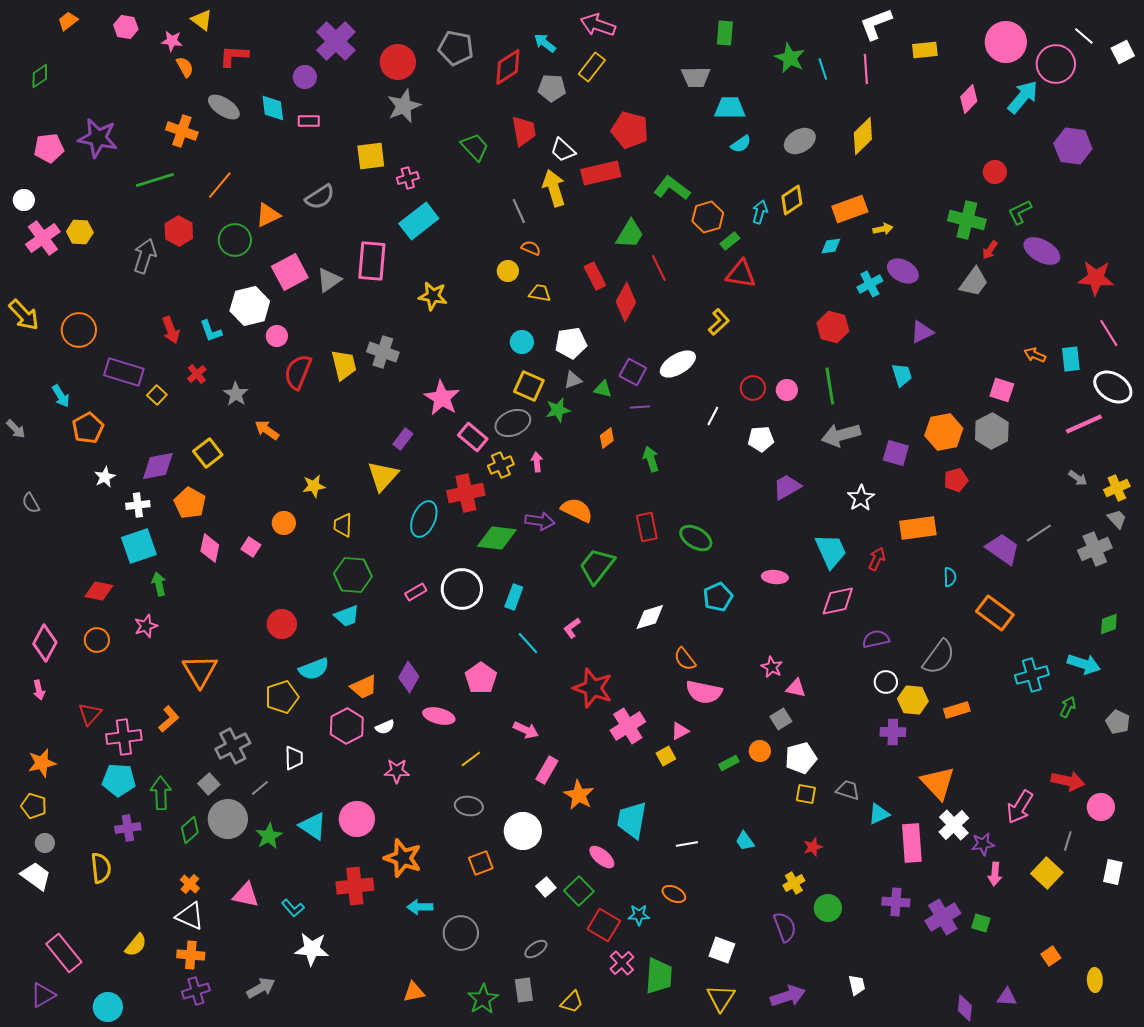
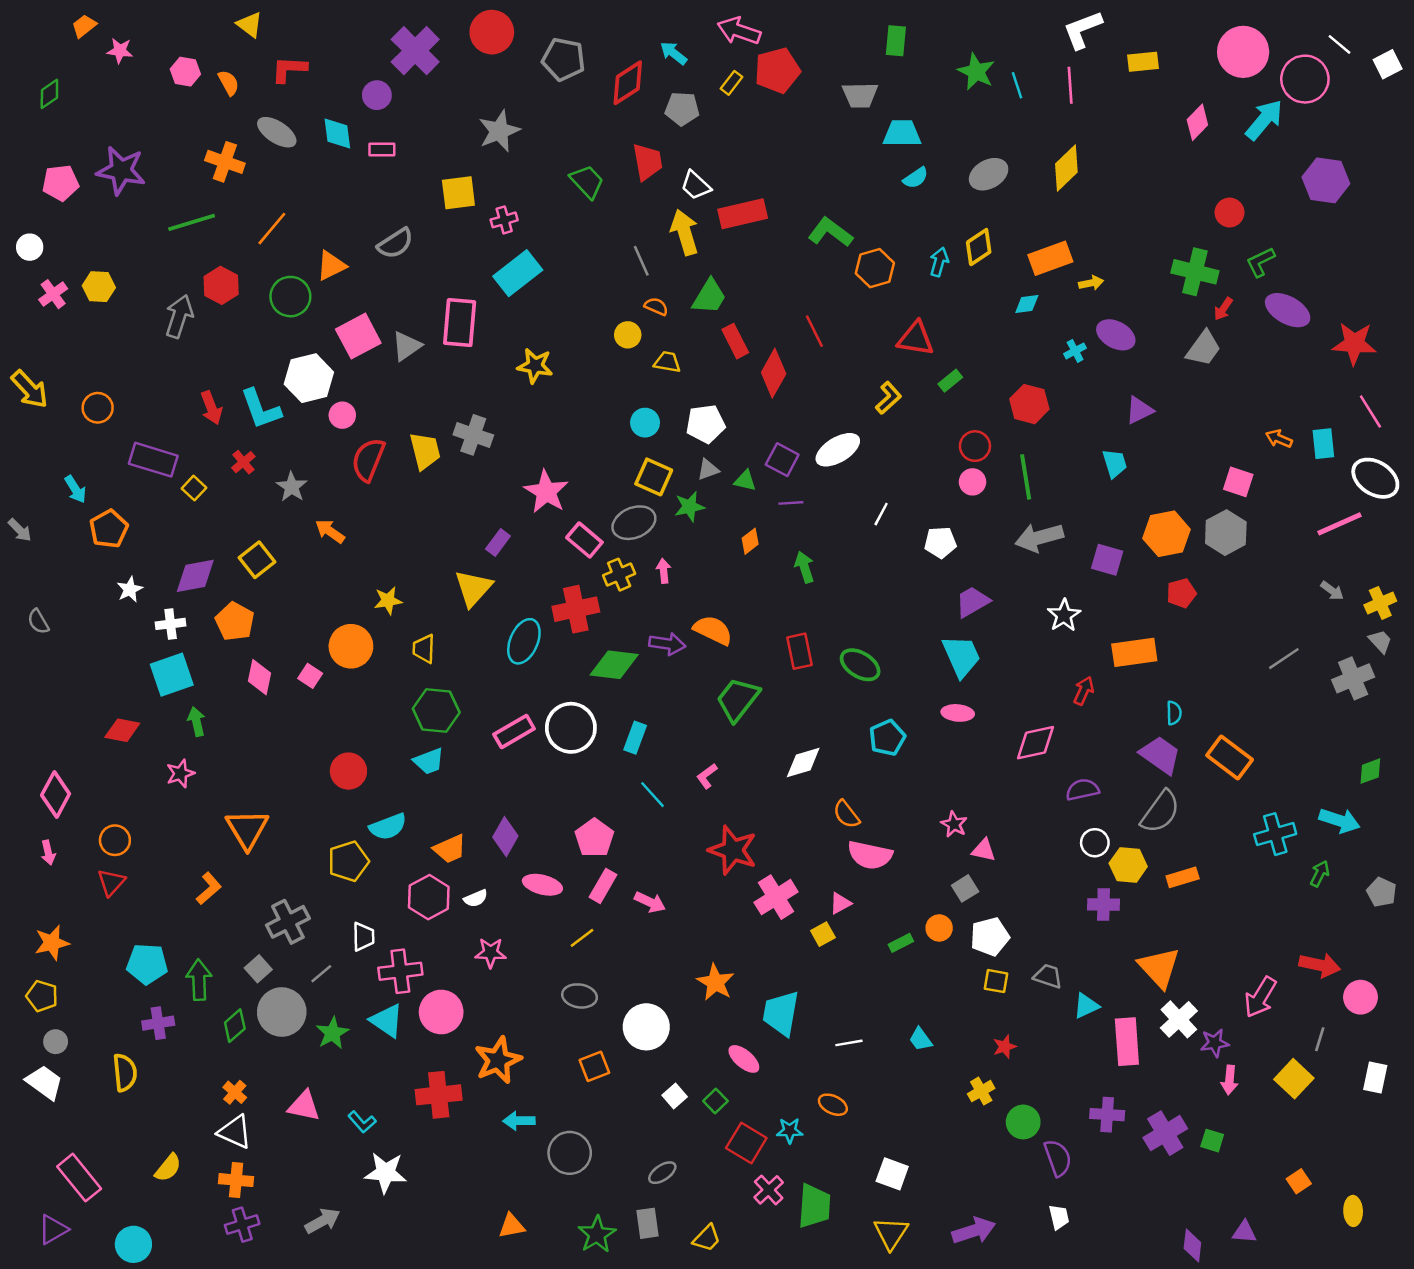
pink hexagon: (126, 27) -> (185, 72), moved
pink star: (172, 41) -> (120, 51), moved
red circle: (398, 62) -> (492, 32), moved
yellow rectangle: (592, 67) -> (732, 83), size x0.7
red pentagon: (630, 130) -> (777, 70), moved, turned -30
green trapezoid: (630, 234) -> (709, 297), moved
pink cross: (43, 238) -> (53, 294), size x0.7
green rectangle: (730, 241) -> (950, 381), moved
cyan cross: (870, 284) -> (1075, 351), size x0.7
orange circle: (79, 330) -> (98, 408), size x0.7
cyan L-shape: (211, 331) -> (261, 409), size x1.5
red circle: (753, 388) -> (975, 446), moved
orange circle: (284, 523) -> (351, 646), size x1.5
purple trapezoid: (1003, 549) -> (1160, 755), moved
cyan trapezoid: (831, 551) -> (961, 656), moved
pink rectangle: (416, 592) -> (514, 732), size x1.5
orange circle: (97, 640) -> (115, 840), moved
pink cross: (124, 737) -> (400, 971), moved
pink rectangle: (547, 770) -> (603, 886), moved
orange star: (403, 858) -> (498, 1060), turned 30
green square: (579, 891) -> (715, 1101), size x0.7
purple semicircle: (785, 927) -> (1058, 1158), moved

